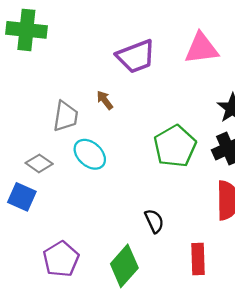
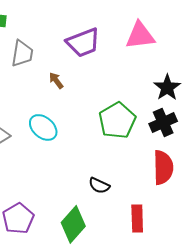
gray trapezoid: (66, 116) -> (22, 53), moved
black semicircle: (154, 221) -> (99, 185), turned 140

